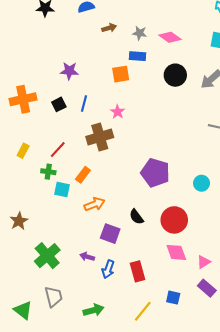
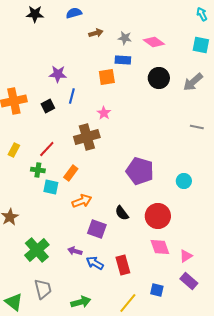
blue line: (84, 103) -> (72, 96), moved
blue arrow: (108, 269) -> (95, 263), turned 102

